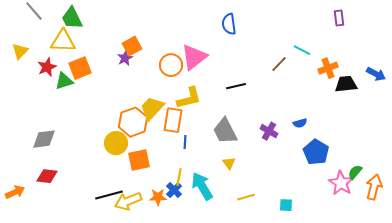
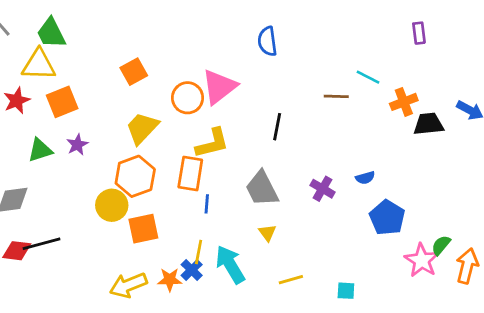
purple star: (125, 58) -> (77, 145), moved
brown line: (279, 64) -> (336, 96), turned 48
green triangle: (64, 81) -> (40, 150), moved
black line: (236, 86) -> (277, 127), turned -66
yellow trapezoid: (152, 108) -> (142, 128), moved
black line: (109, 195) -> (42, 244), moved

